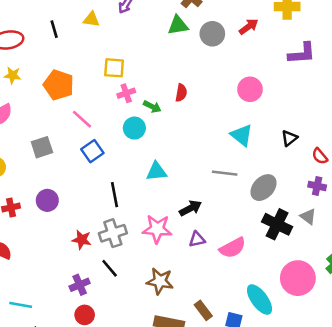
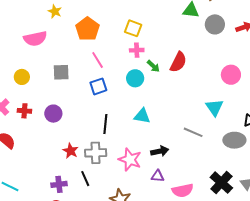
red semicircle: (181, 93) -> (178, 62), size x1.5
gray ellipse: (263, 188) -> (234, 140), moved, turned 30

